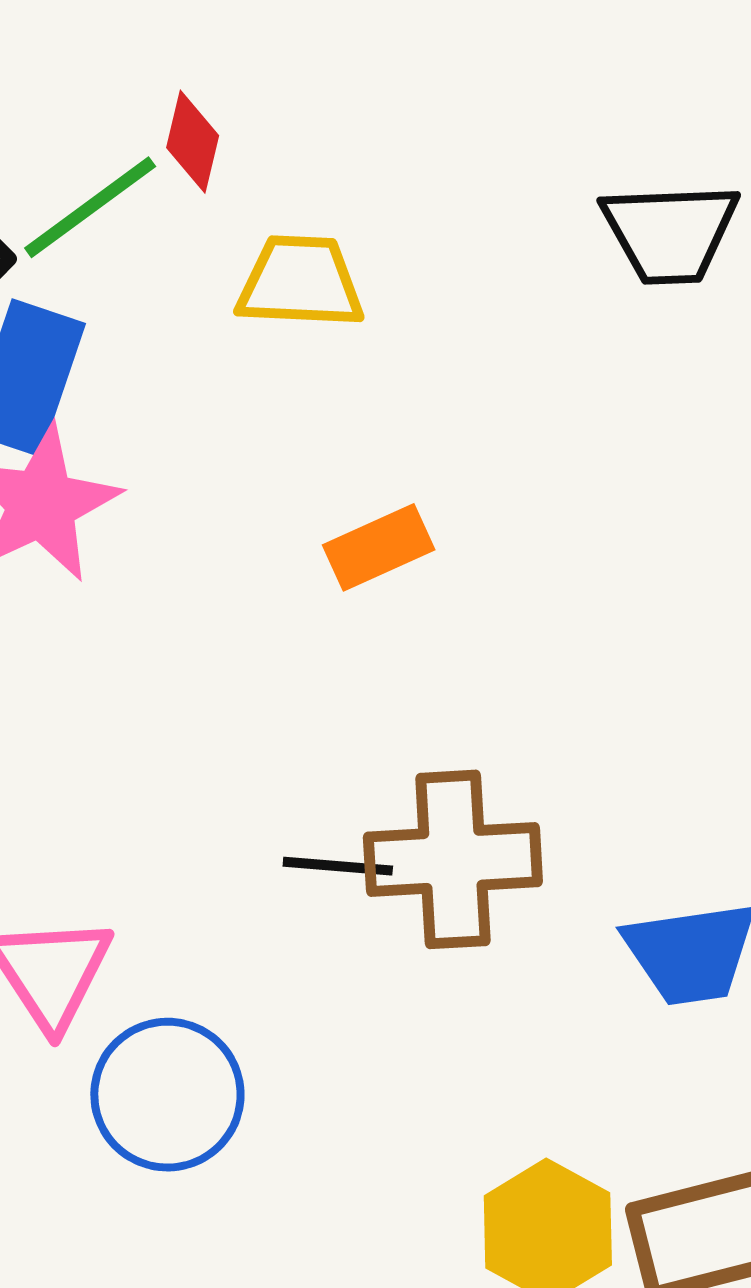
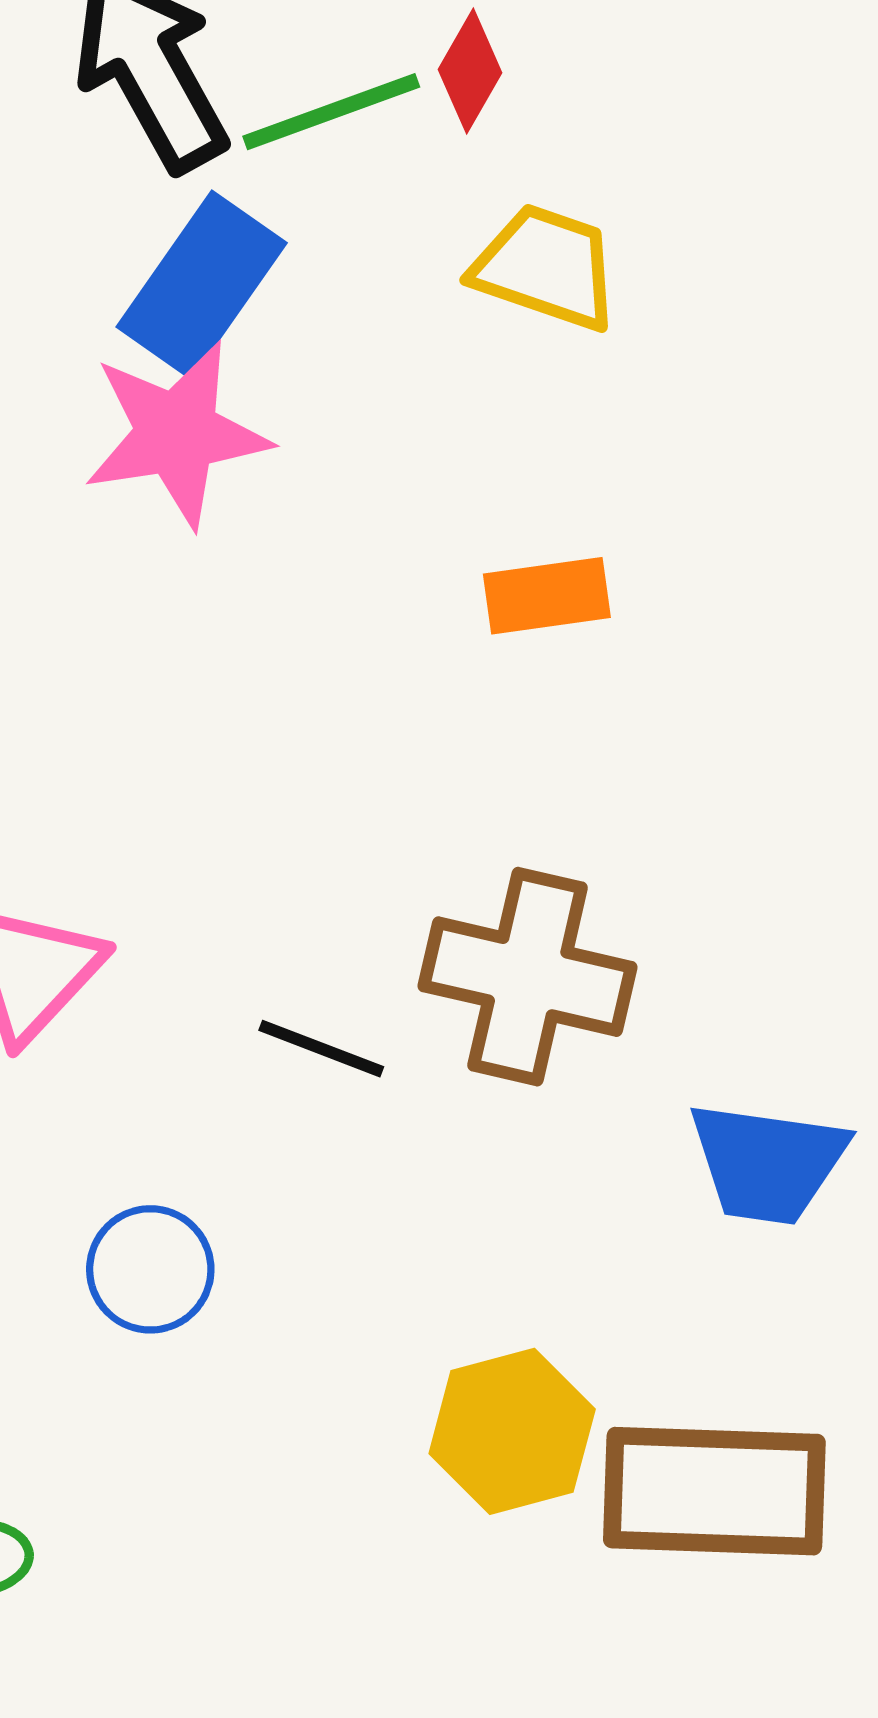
black line: (338, 866) -> (321, 1049), moved
blue circle: (167, 1095) -> (150, 1269), moved, size x0.7

